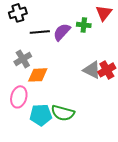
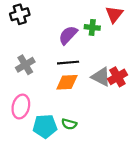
black line: (40, 32) -> (68, 63), moved
orange diamond: (38, 75) -> (67, 82), moved
green semicircle: (63, 113) -> (69, 124), size x0.6

